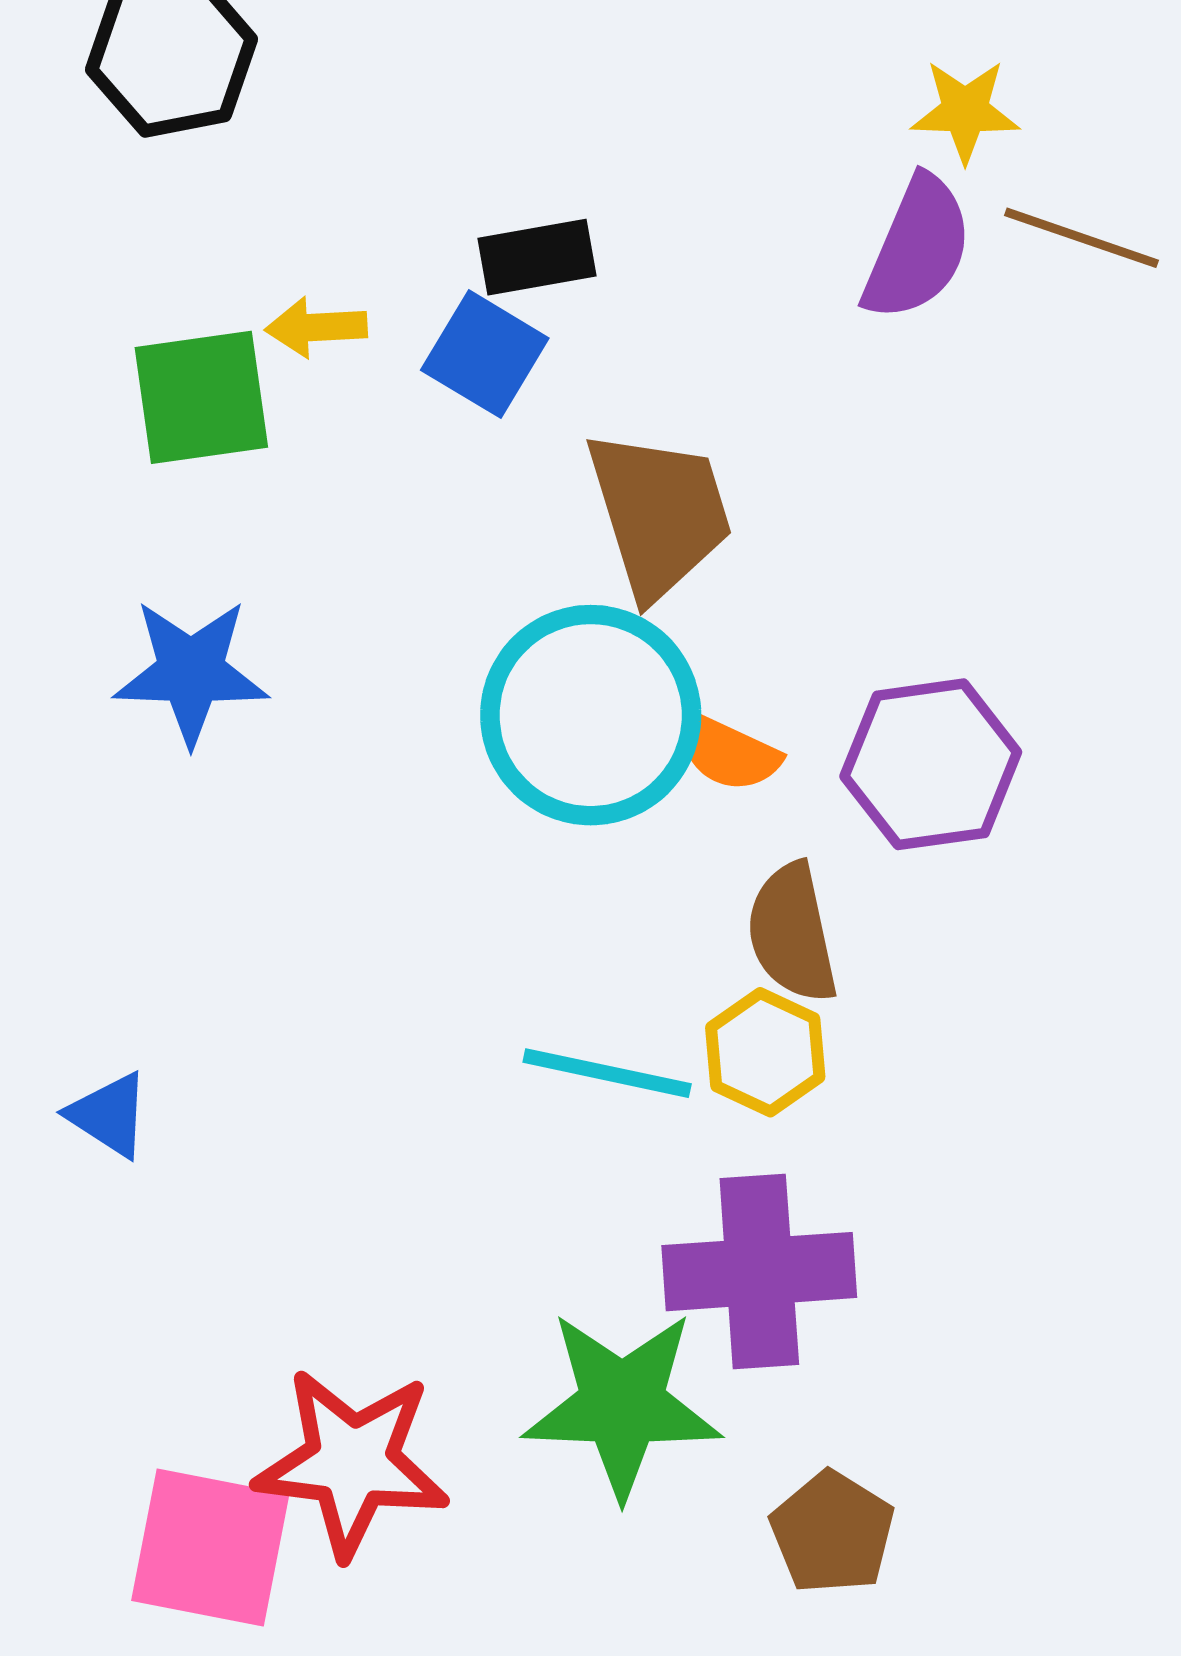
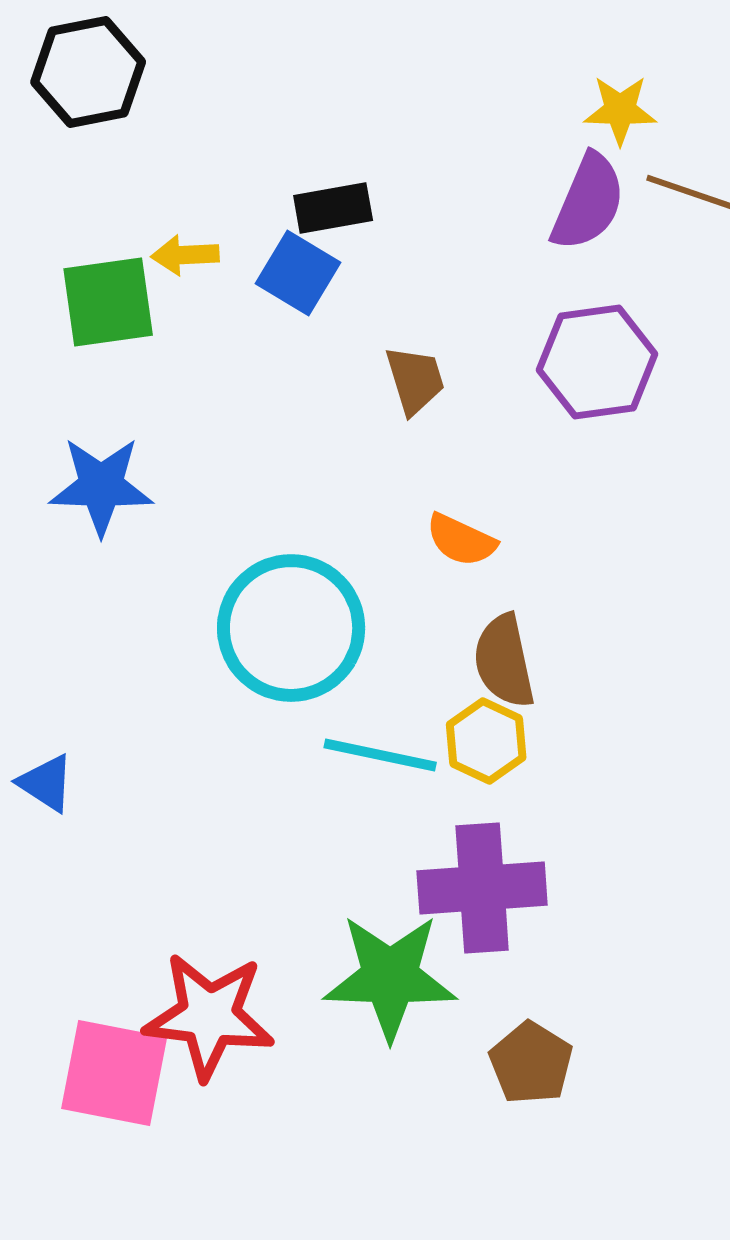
brown trapezoid: (659, 514) -> (415, 380), size x0.6
cyan circle: (591, 715) -> (291, 628), moved
purple hexagon: (931, 764) -> (597, 362), moved

